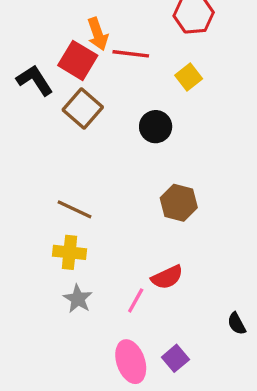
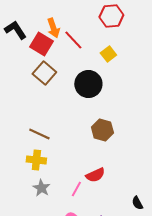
red line: (131, 54) -> (73, 40), turned 40
black L-shape: (35, 80) -> (15, 30), moved
black circle: (156, 127) -> (88, 84), size x1.4

